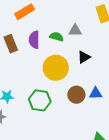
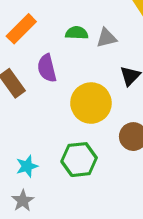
green semicircle: (57, 37) -> (77, 33), moved

